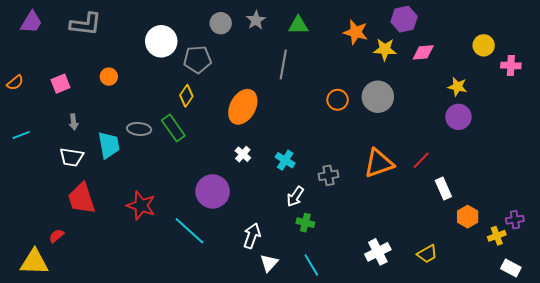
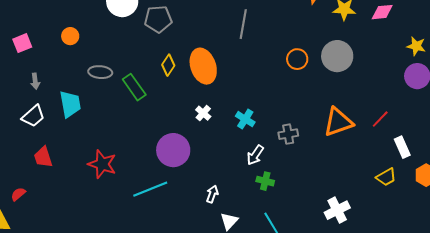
yellow diamond: (186, 96) -> (168, 65), moved
orange ellipse: (243, 107) -> (203, 66), turned -48
gray ellipse: (139, 129) -> (100, 72), moved
white trapezoid: (72, 157) -> (33, 116), turned -50
red trapezoid: (82, 198) -> (43, 157), size x0.7
cyan line: (189, 231) -> (150, 189), turned -64
white arrow: (252, 236) -> (212, 194), size x0.7
yellow trapezoid: (427, 254) -> (386, 177), moved

